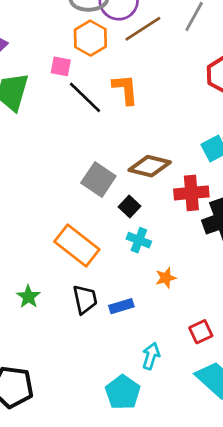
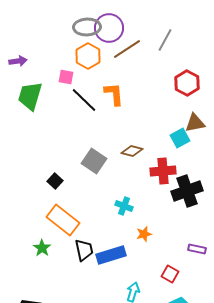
brown diamond: (150, 166) -> (132, 151), size x0.7
black square: (129, 206) -> (55, 181), moved
orange rectangle: (77, 246) -> (63, 220), moved
blue rectangle: (121, 306) -> (111, 255), size x1.6
red square: (201, 332) -> (170, 274), turned -36

